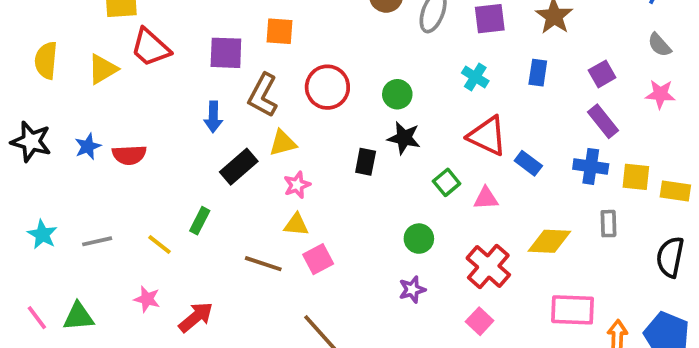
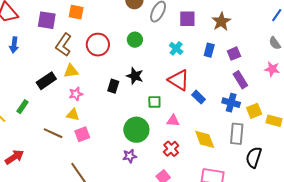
purple square: (602, 74) -> (234, 54), moved
green circle: (397, 94) -> (135, 40), moved
blue arrow: (213, 117) -> (14, 45), moved
yellow square: (636, 177) -> (254, 111), turned -35
green square: (447, 182) -> (154, 102), turned 32
pink triangle: (486, 198) -> (173, 121), moved
gray rectangle: (608, 224) -> (237, 134), size x1.5
green circle: (419, 239) -> (136, 130), size x1.6
yellow diamond: (549, 241) -> (205, 139), turned 60
black semicircle: (670, 257) -> (254, 157), moved
red cross: (488, 266) -> (171, 149), size x0.7

